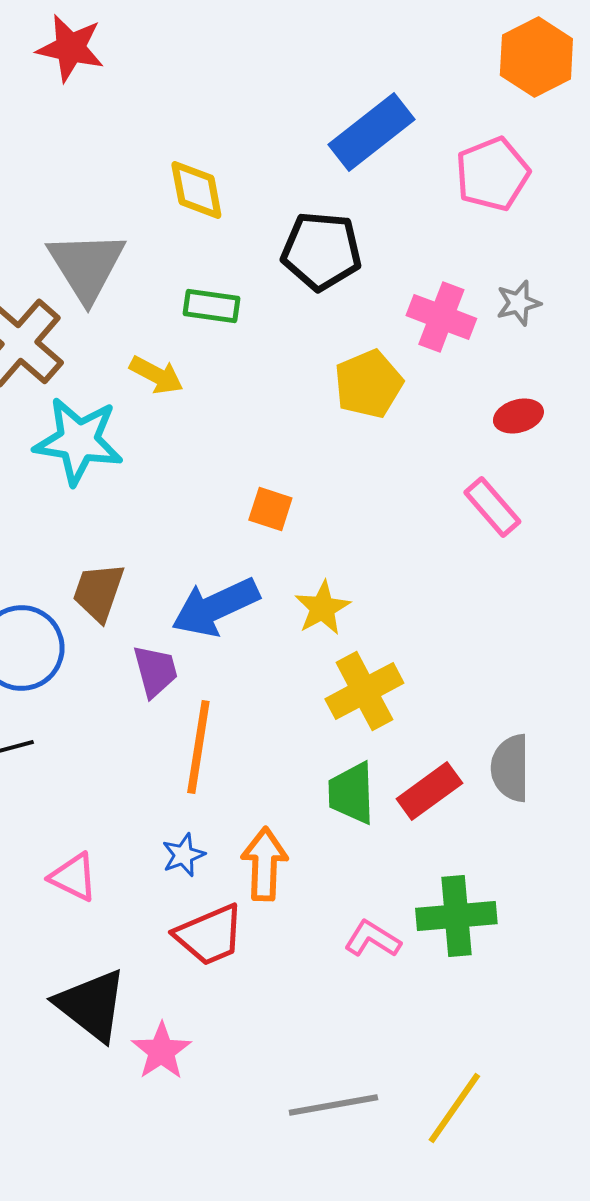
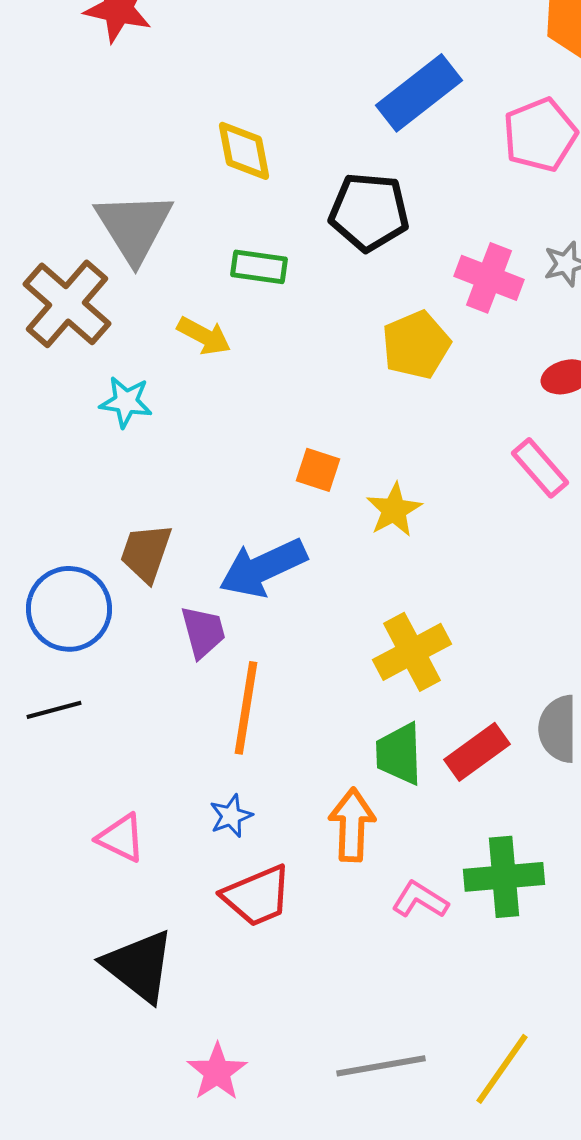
cyan star: (78, 441) -> (126, 402), size x0.6
yellow star: (322, 608) -> (394, 510), moved
orange arrow: (264, 864) -> (352, 825), moved
pink star: (161, 1051) -> (217, 1072), moved

